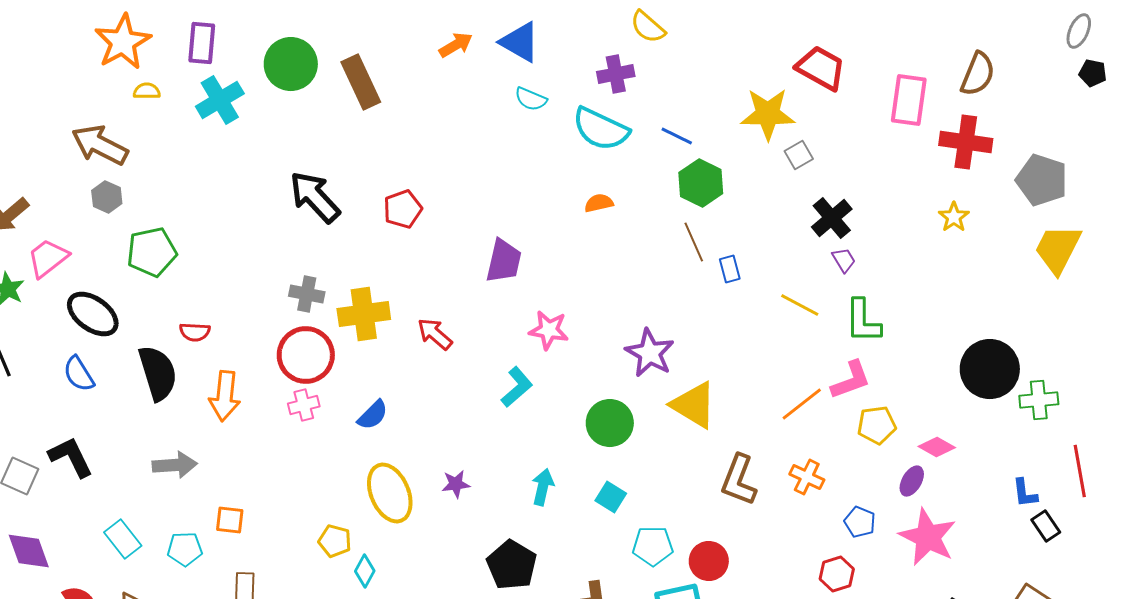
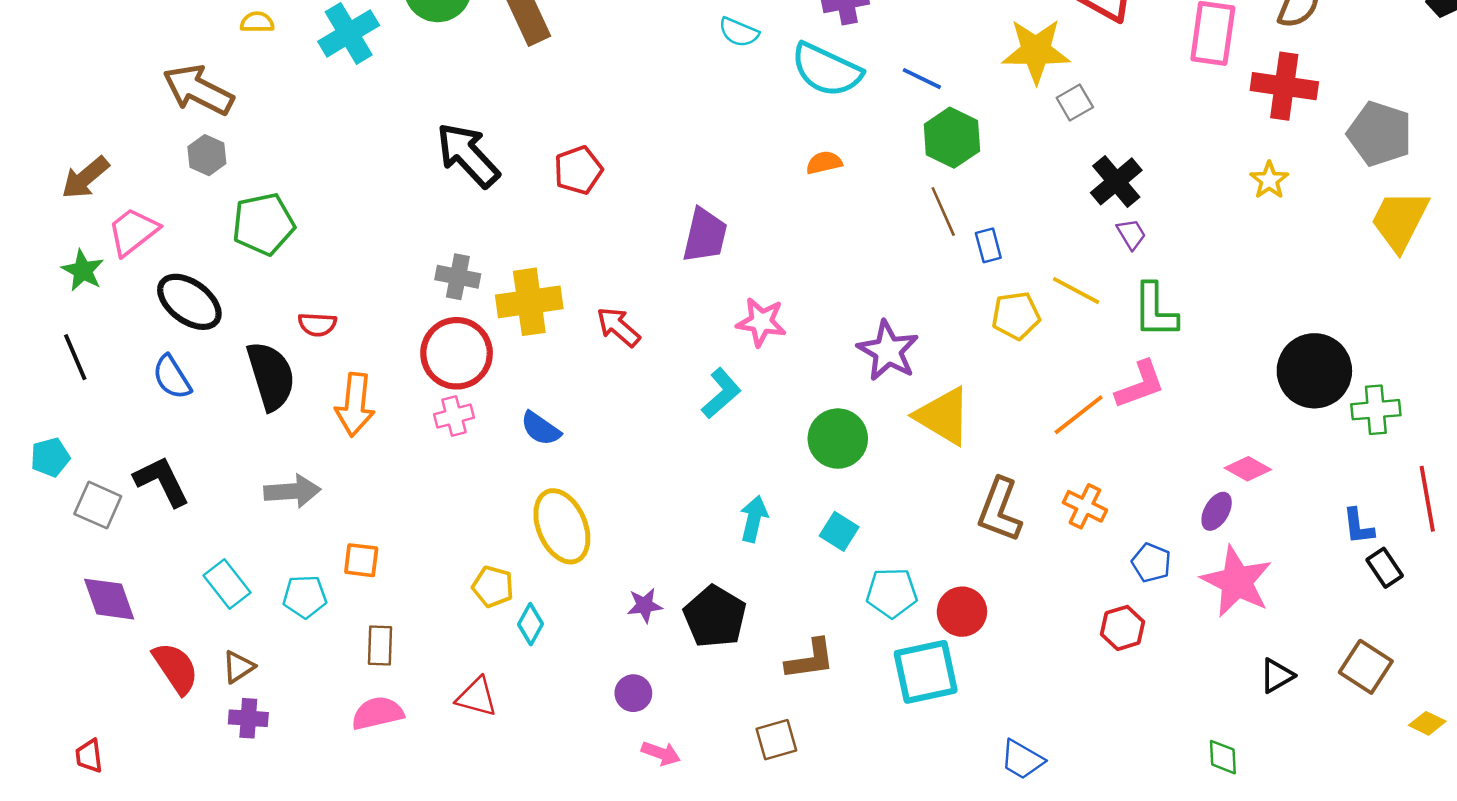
blue semicircle: (373, 415) -> (541, 429), turned 80
yellow pentagon: (877, 425) -> (1016, 316), moved
purple star: (456, 484) -> (645, 605), moved

